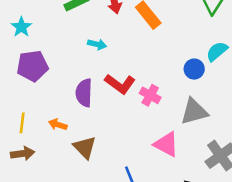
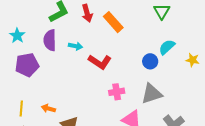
red L-shape: (120, 84) -> (100, 62), moved
purple semicircle: (84, 93) -> (50, 40), moved
pink cross: (150, 95) -> (117, 92), moved, turned -35

